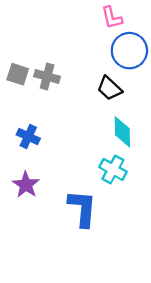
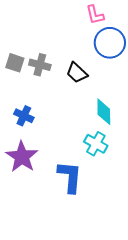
black trapezoid: (109, 88) -> (77, 73), moved
purple star: (26, 185) -> (22, 157), size x1.4

